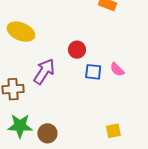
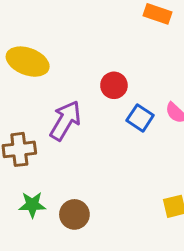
blue square: (93, 72) -> (140, 118), turned 30
green star: (20, 126) -> (32, 205), size x0.7

